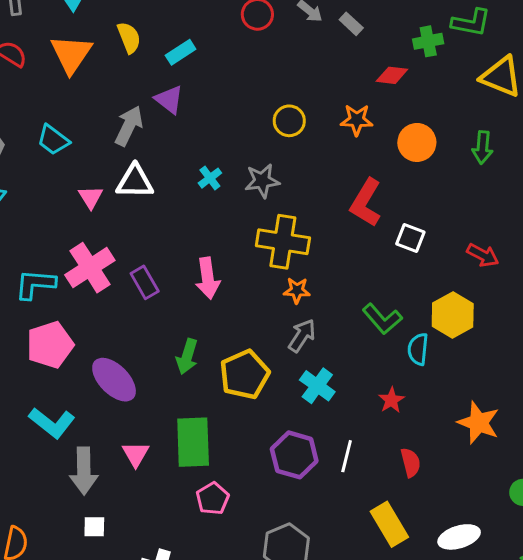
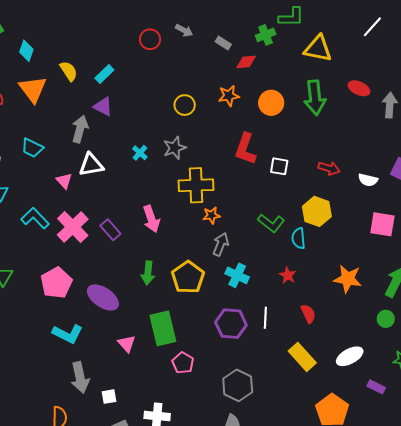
gray rectangle: (351, 24) -> (223, 43), moved
green arrow: (482, 147) -> (315, 98), size x1.6
cyan L-shape: (35, 284) -> (35, 218), moved, turned 52
gray arrow: (84, 471) -> (80, 377), moved

